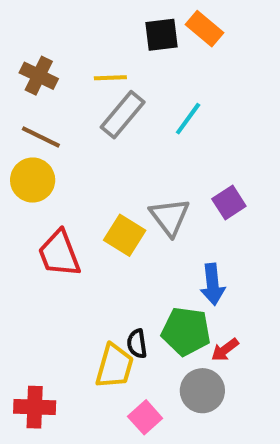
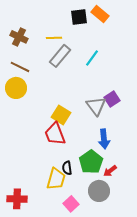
gray triangle: (170, 217) -> (96, 106), moved
red trapezoid: (59, 254) -> (55, 134), moved
green pentagon: (186, 331) -> (91, 162), turned 30

